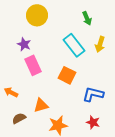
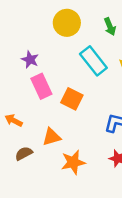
yellow circle: (37, 15) -> (67, 23), moved
orange square: (67, 75) -> (72, 99), moved

